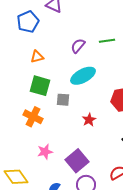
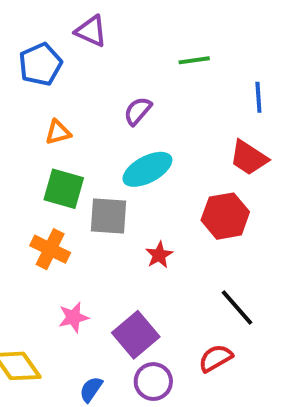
green line: (107, 41) -> (194, 60), moved
gray square: (63, 100) -> (109, 216), size x1.5

